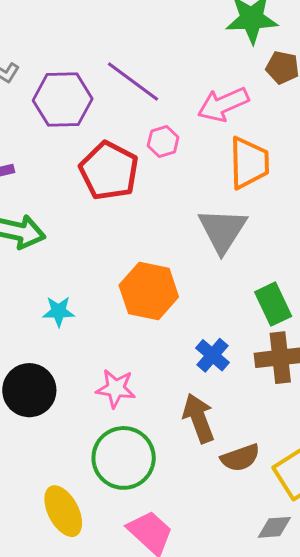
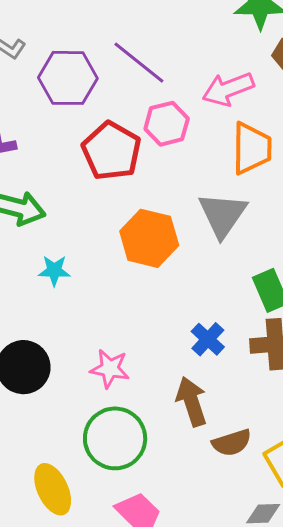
pink hexagon: (163, 141) -> (167, 124), size x1.4
orange hexagon: (149, 291) -> (149, 238), moved
cyan star: (59, 311) -> (54, 271), moved

